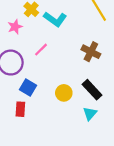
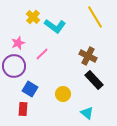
pink star: (15, 27) -> (18, 43), moved
black rectangle: (92, 90) -> (94, 80), moved
cyan triangle: (90, 114) -> (87, 113), turned -32

